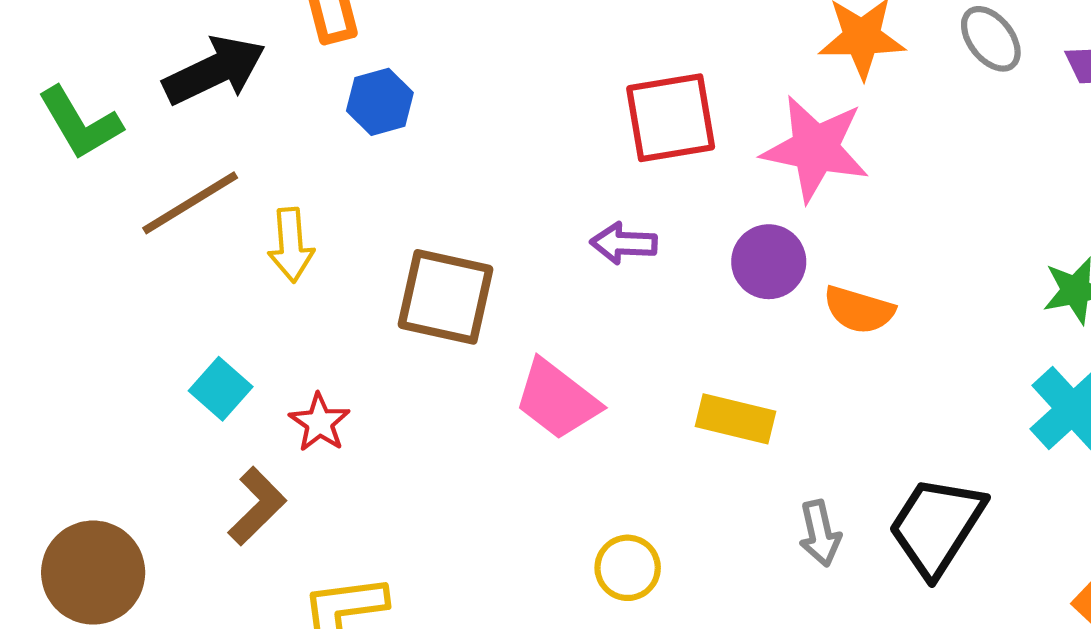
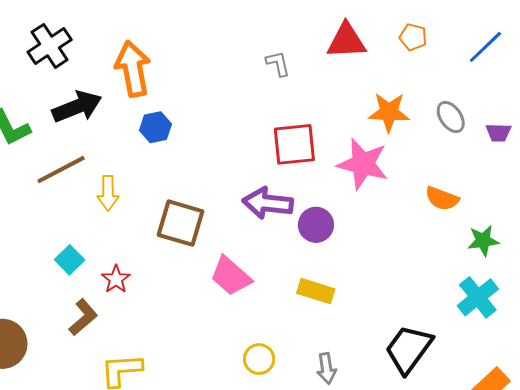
purple arrow: (624, 243) -> (268, 203), size x1.6
purple circle: (769, 262) -> (316, 225), moved
orange semicircle: (859, 310) -> (442, 199), moved
gray arrow: (820, 533) -> (326, 368), moved

